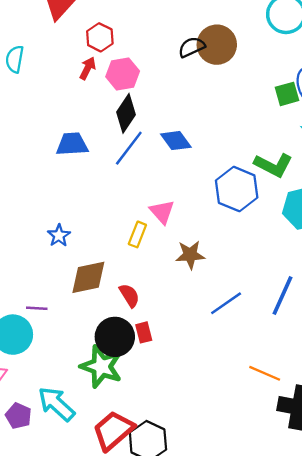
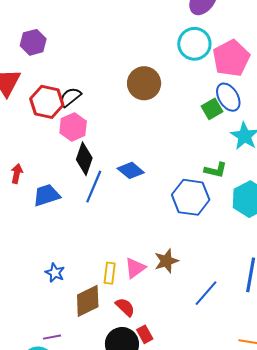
red hexagon: (100, 37) -> (47, 102), size x1.4
black semicircle: (192, 47) -> (70, 97), moved
red arrow: (87, 68) -> (17, 174), moved
green L-shape: (273, 165) -> (216, 170), size x0.7
pink triangle: (162, 212) -> (135, 268), moved, turned 50
yellow rectangle: (137, 234) -> (110, 273), moved

